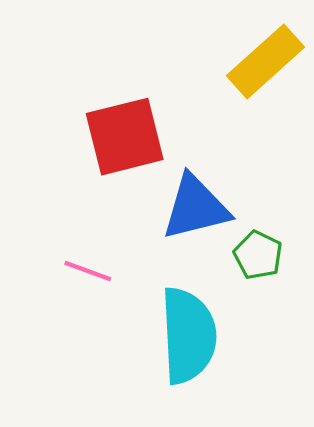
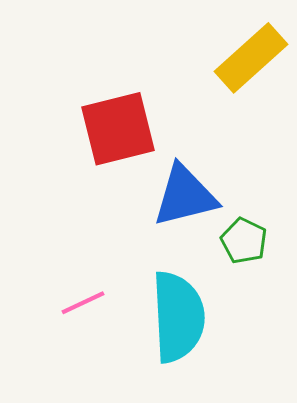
pink line: (88, 271) -> (83, 303), moved, turned -45

